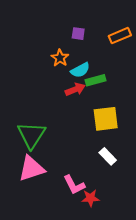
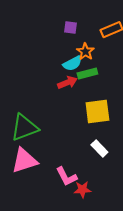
orange star: (60, 58) -> (85, 52), moved
green triangle: (31, 135) -> (24, 128), turned 36

